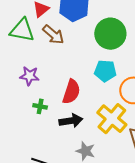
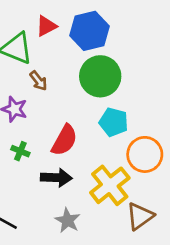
green circle: (110, 34) -> (100, 76), moved
brown arrow: (53, 35) -> (38, 81), moved, size x0.7

